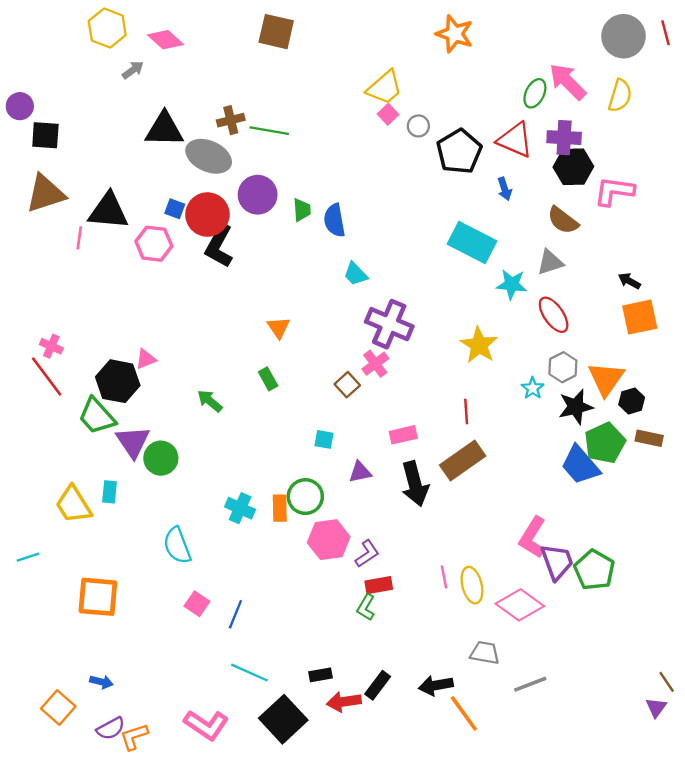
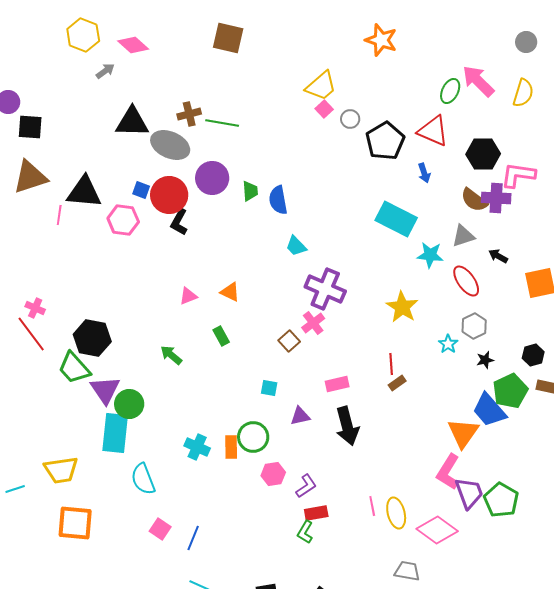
gray circle: (623, 36) -> (526, 42), size x0.6
purple cross: (564, 138) -> (496, 198), moved
black L-shape: (219, 246) -> (179, 222), size x0.7
black arrow: (629, 281) -> (498, 256), moved
orange triangle: (279, 328) -> (230, 292), turned -30
pink triangle: (146, 359) -> (188, 296), moved
orange triangle: (606, 379) -> (463, 433), moved
black star: (576, 407) -> (485, 360), size x0.6
brown rectangle: (463, 460) -> (397, 383), moved, size x0.5
cyan rectangle: (110, 492) -> (115, 433), moved, size x2.0
yellow trapezoid: (73, 505) -> (61, 470), moved, turned -66
pink hexagon: (329, 540) -> (273, 474), size x0.7

